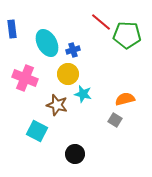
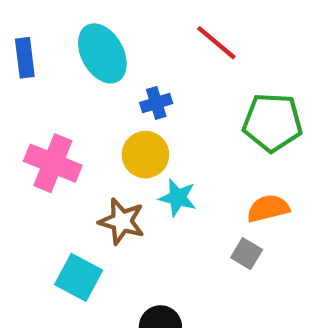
green pentagon: (127, 35) -> (272, 122), moved
cyan ellipse: (47, 43) -> (102, 53), moved

